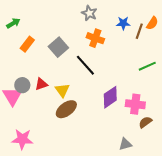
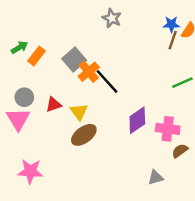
green arrow: (13, 23) -> (19, 47), moved
blue star: (123, 23) -> (171, 24), moved
orange cross: (95, 38) -> (89, 72), moved, turned 30
gray circle: (22, 85) -> (24, 97), moved

